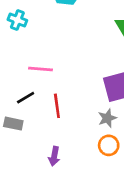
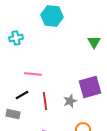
cyan cross: (17, 20) -> (16, 38), turned -32
gray star: (107, 118) -> (70, 101), moved

